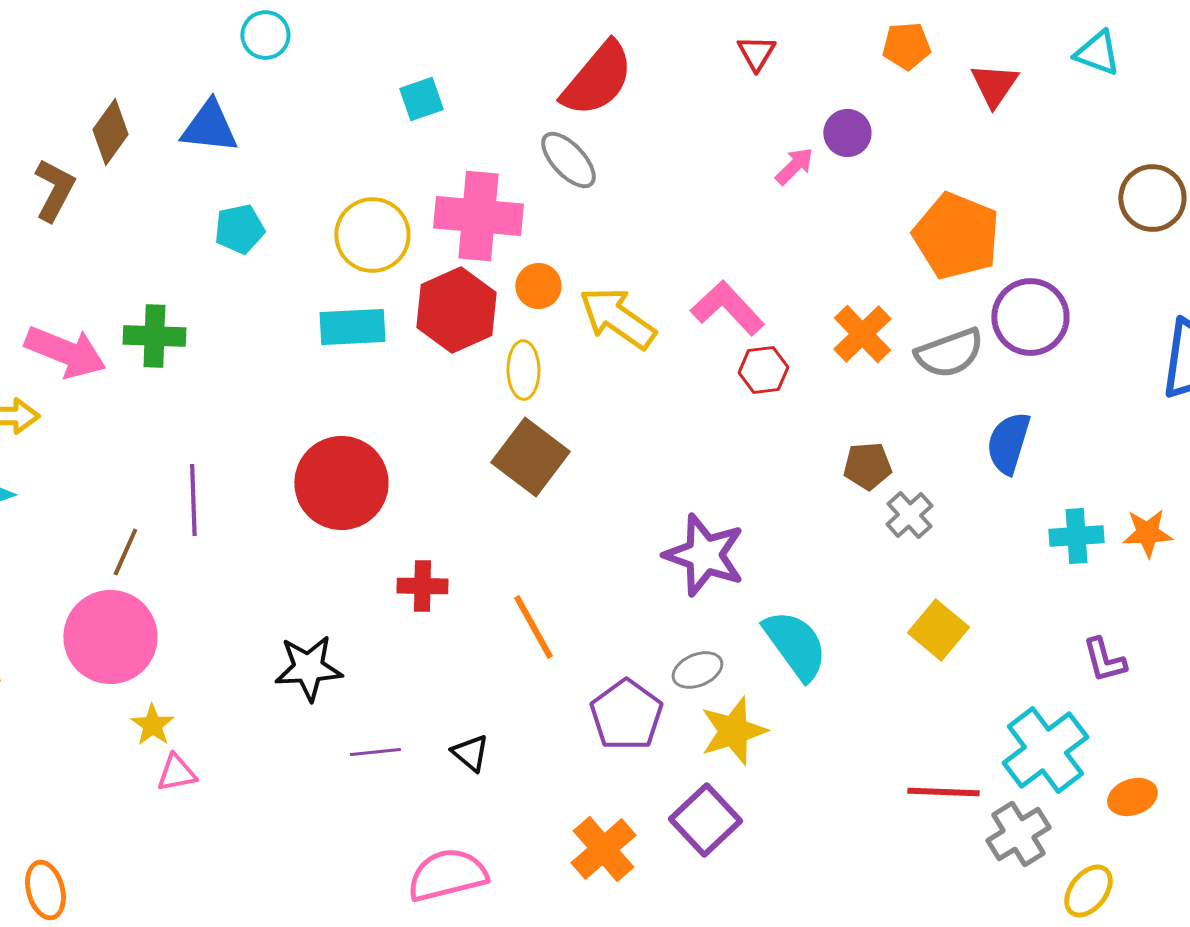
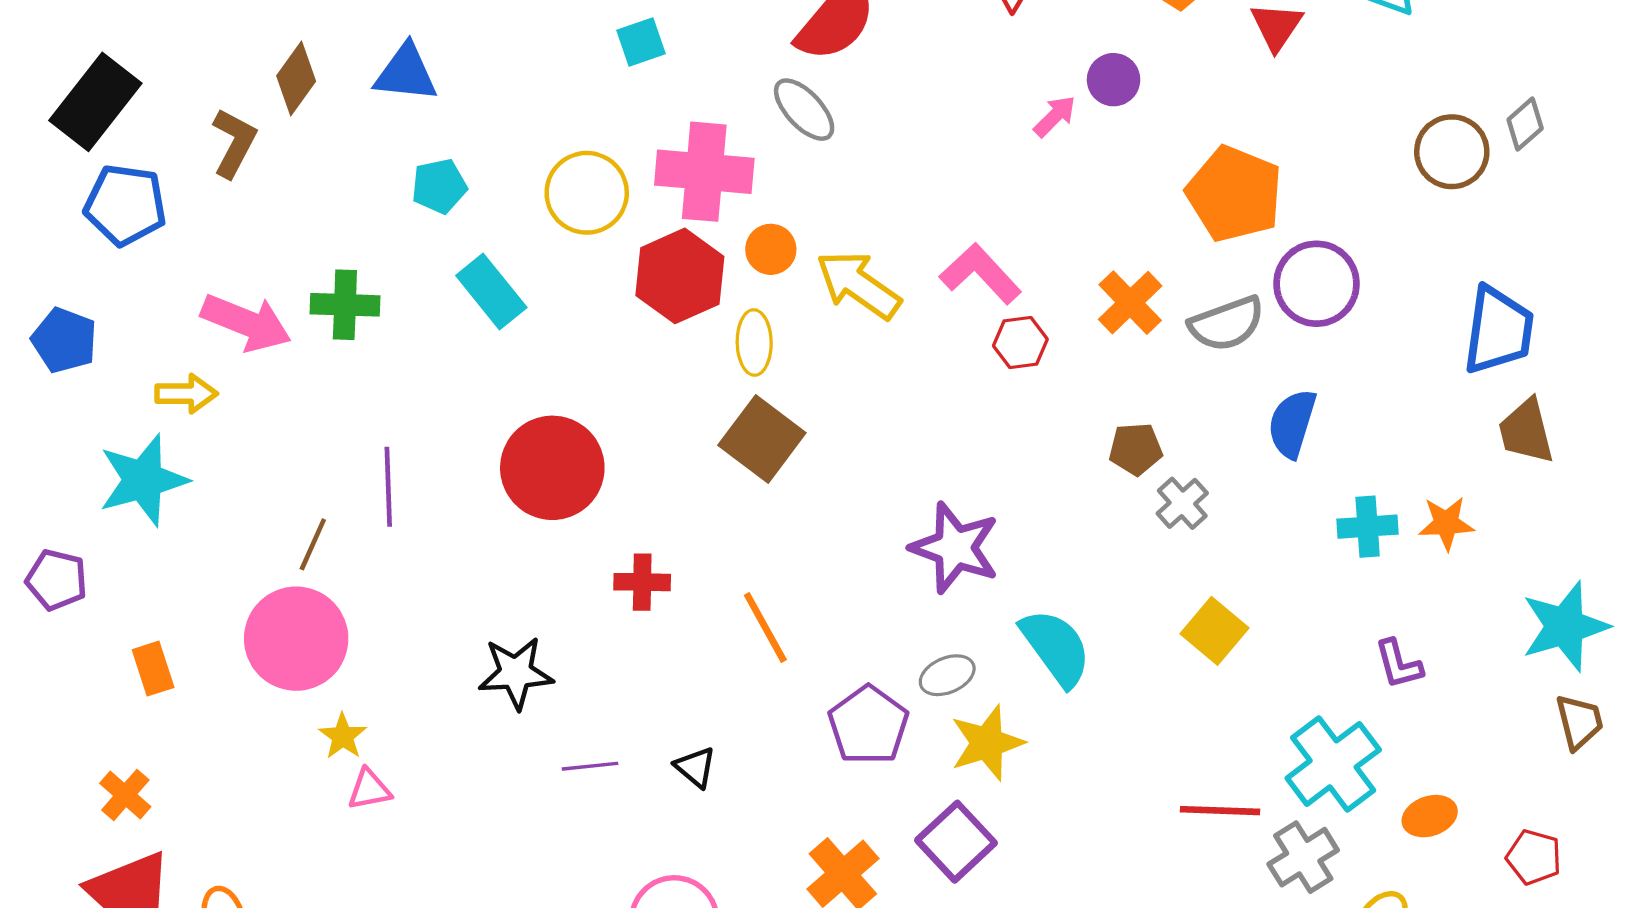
cyan rectangle: (352, 327) -> (491, 291), moved, turned 54

